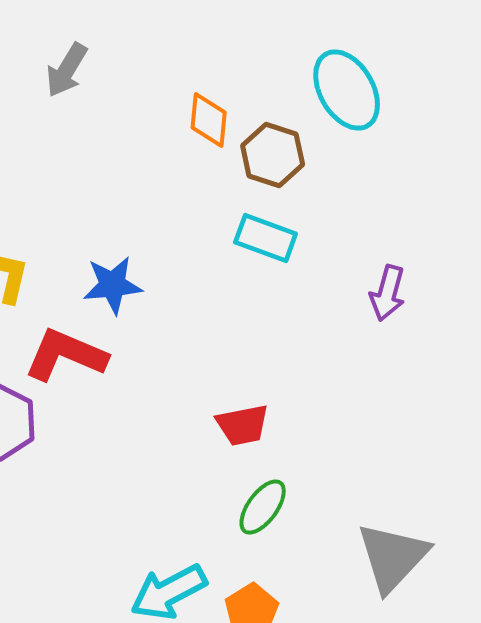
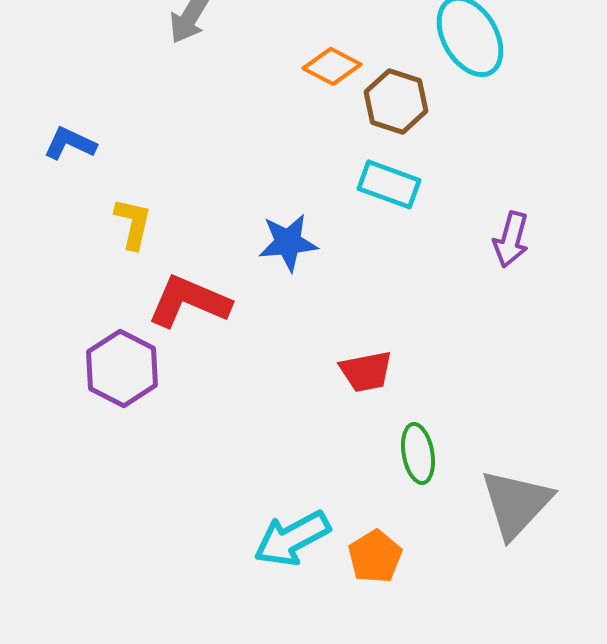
orange diamond: (209, 120) -> (332, 66), turned -68
blue star: (113, 285) -> (288, 242), moved
green ellipse: (263, 507) -> (418, 453), moved, turned -46

